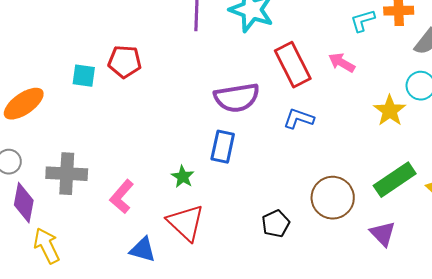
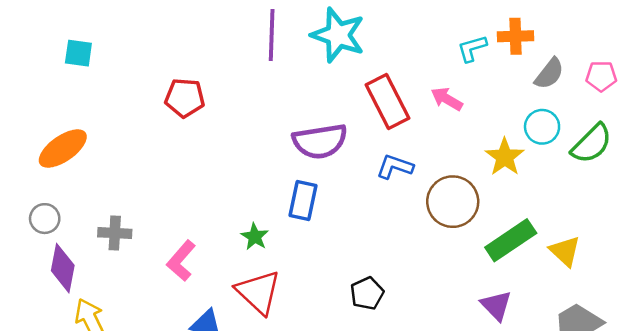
cyan square: (84, 76) -> (78, 53), moved
gray cross: (67, 174) -> (115, 233), size x0.7
brown circle: (333, 198) -> (453, 202), moved

